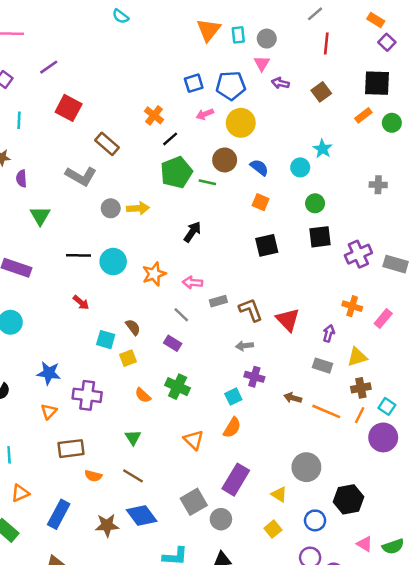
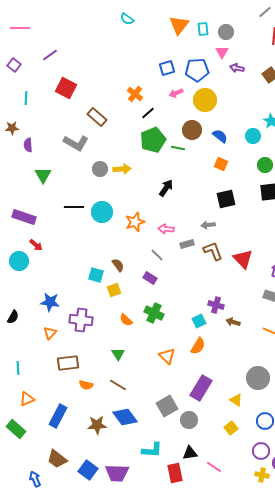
cyan semicircle: (121, 16) -> (127, 19), moved
red arrow: (81, 302) -> (36, 245), moved
gray arrow: (244, 346) -> (208, 225), moved
brown arrow: (293, 398) -> (233, 322), moved

